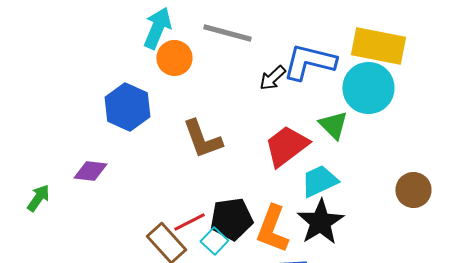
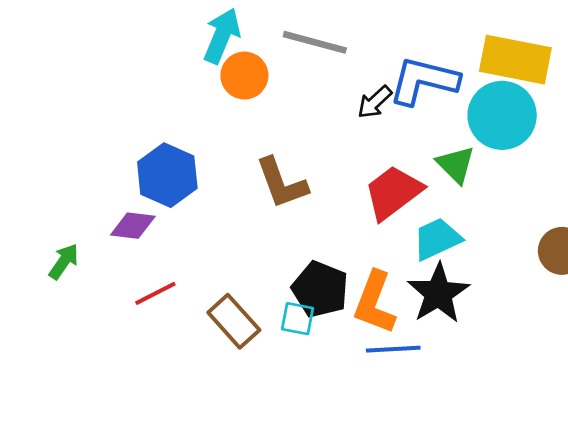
blue hexagon: (127, 107) -> (167, 175), moved
black pentagon: (231, 219) -> (320, 289), turned 30
red line: (189, 222) -> (155, 293), moved
cyan square: (214, 241) -> (298, 319), turned -32

